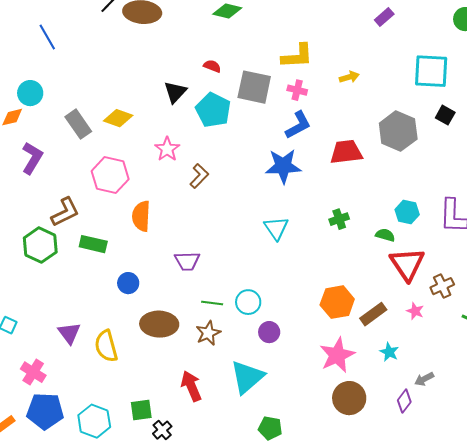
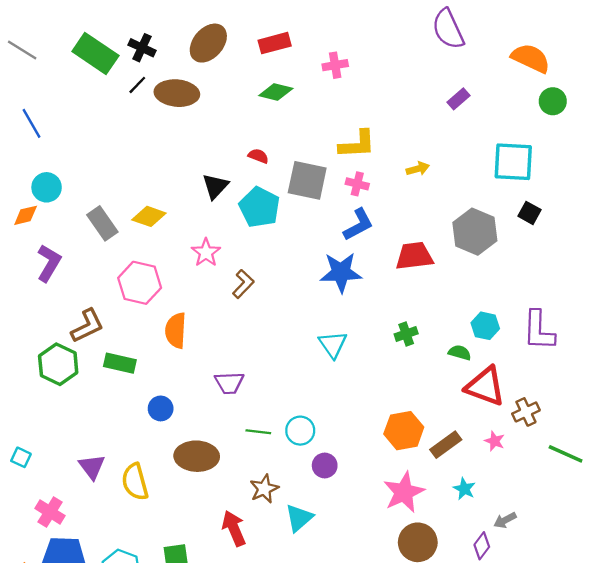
blue line: (47, 37) -> (31, 123), moved
red triangle: (407, 264) -> (485, 386), turned -36
brown star: (208, 333) -> (264, 489), moved
cyan triangle: (247, 377) -> (299, 518), size x0.7

